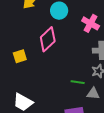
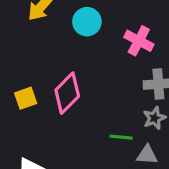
pink diamond: (48, 39) -> (67, 93), moved

